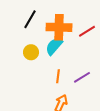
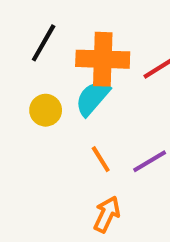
orange line: (58, 76) -> (101, 159), turned -40

